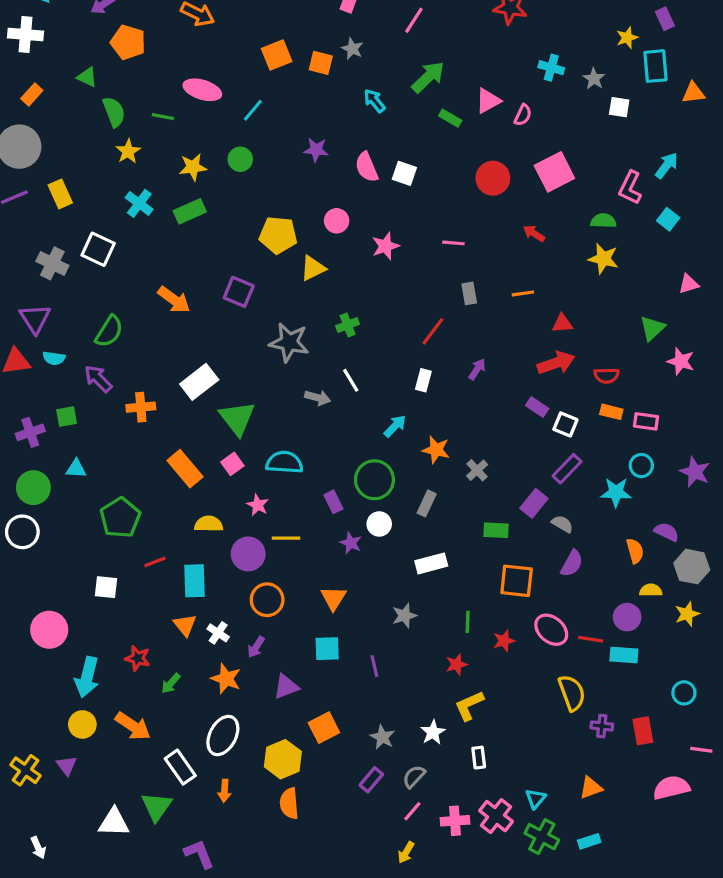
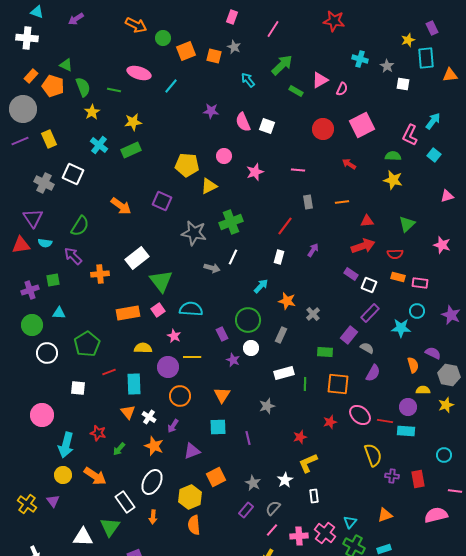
orange pentagon: (128, 42) -> (53, 86), moved
green circle: (240, 159) -> (163, 38), moved
green cross: (348, 325) -> (231, 222), size x1.6
green triangle: (652, 328) -> (407, 224), moved
white line: (351, 380) -> (233, 257), turned 56
orange rectangle: (185, 469) -> (128, 313), turned -60
white circle: (22, 532) -> (47, 353), moved
green line: (468, 622) -> (305, 384), moved

